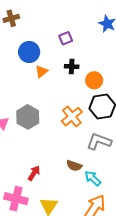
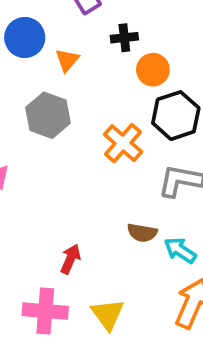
black cross: (72, 66) -> (124, 38), moved
orange triangle: (41, 71) -> (67, 60), moved
gray hexagon: (28, 117) -> (48, 115), moved

